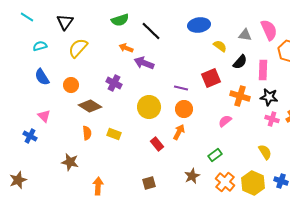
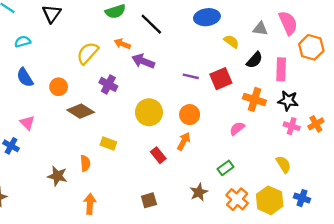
yellow semicircle: (78, 48) -> (88, 53), moved
purple line: (181, 88) -> (191, 76), moved
orange semicircle: (87, 133) -> (85, 163), moved

